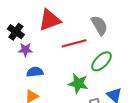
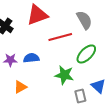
purple star: (25, 50) -> (10, 60), moved
blue semicircle: (35, 72) -> (31, 58), moved

